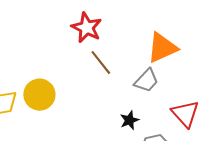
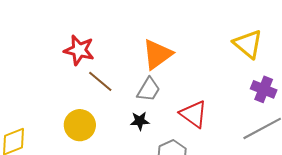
yellow circle: (39, 95) -> (80, 125), moved
black star: (129, 120) -> (140, 121), moved, turned 30

